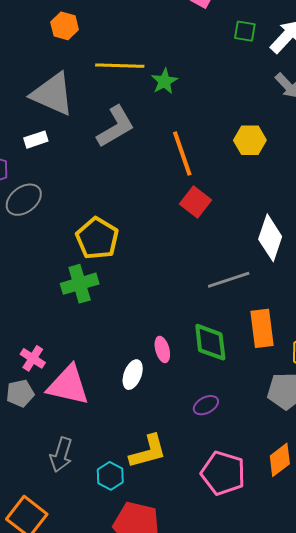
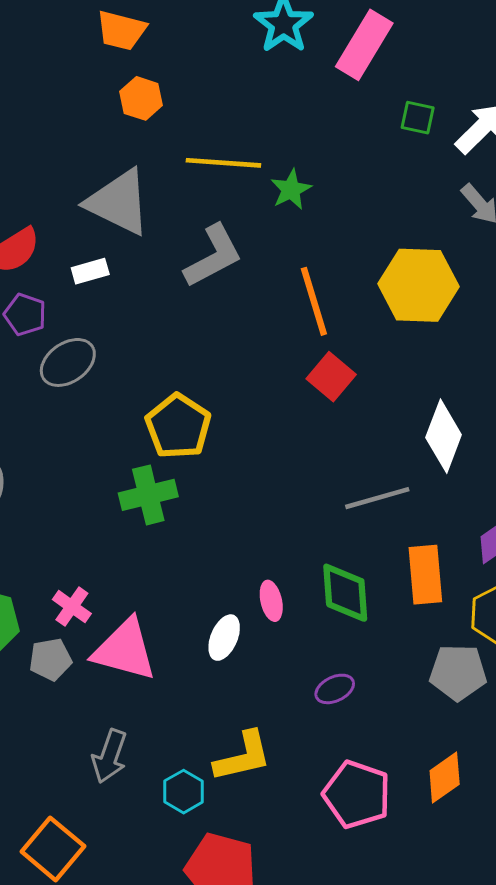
yellow hexagon: (250, 140) -> (419, 285), size x1.6

